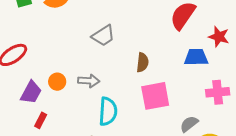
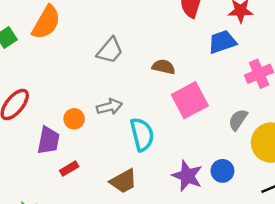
brown semicircle: (143, 62) -> (164, 67), turned -66
red rectangle: (41, 120) -> (69, 169), turned 49

